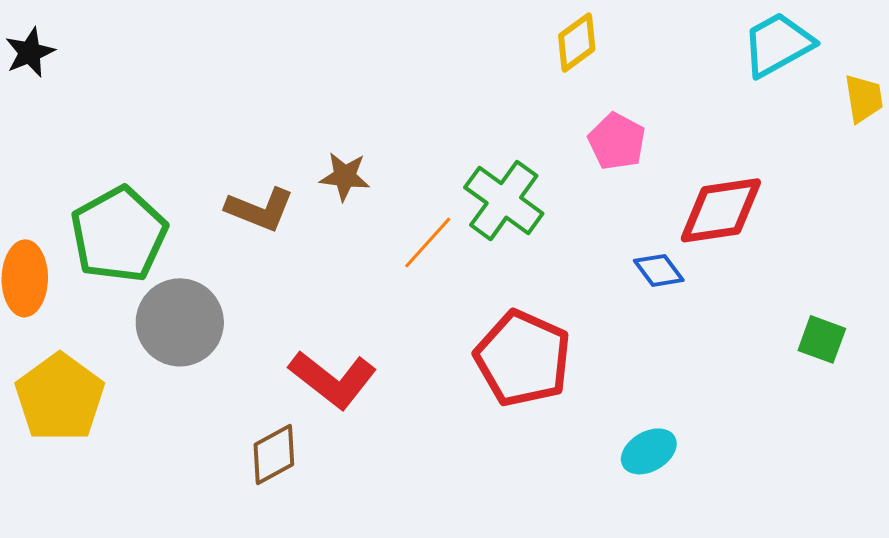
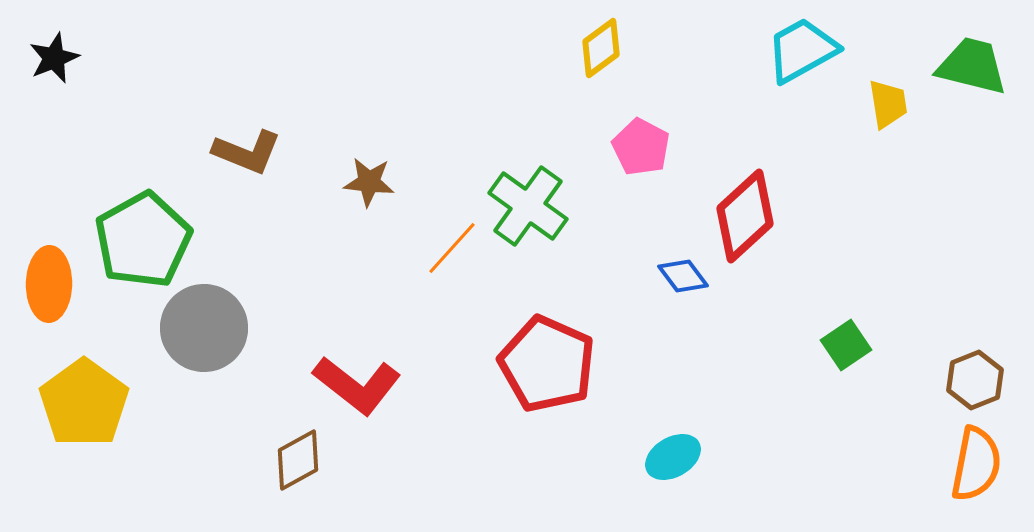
brown L-shape: (260, 209) -> (247, 152), moved
red diamond: (721, 210) -> (745, 216), turned -34
green square: (822, 339) -> (846, 345), turned 36

